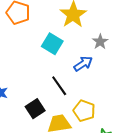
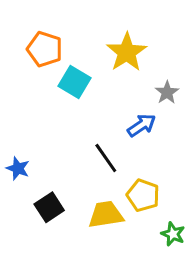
cyan square: (52, 44) -> (75, 82), moved
black square: (35, 109) -> (49, 207), moved

